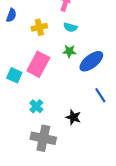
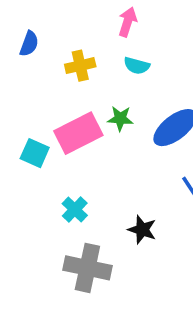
green star: (69, 51) -> (120, 118), moved
pink rectangle: (38, 64) -> (78, 133), turned 35

